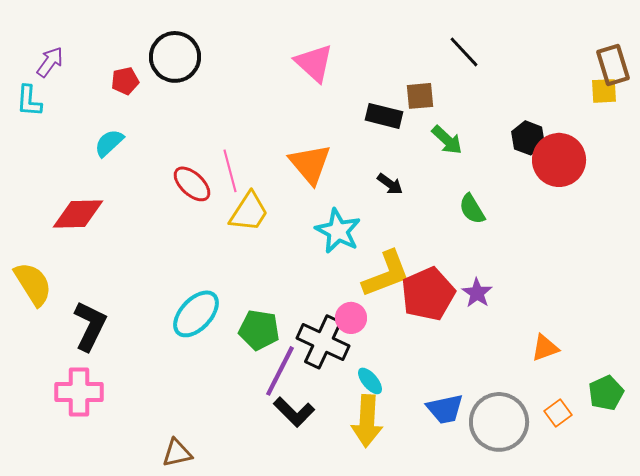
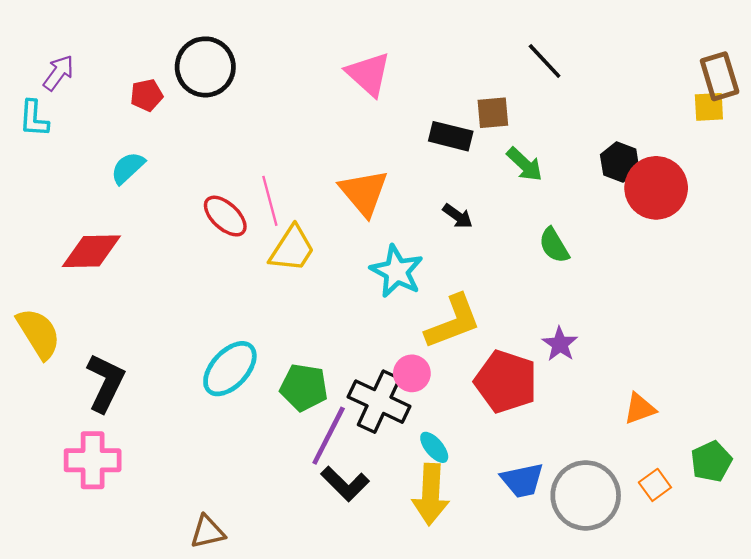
red pentagon: (428, 294) -> (506, 382), moved, turned -30

